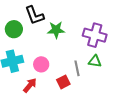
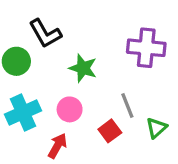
green star: (56, 30) -> (83, 68), moved, turned 30
green triangle: (95, 61) -> (156, 128), moved, turned -40

